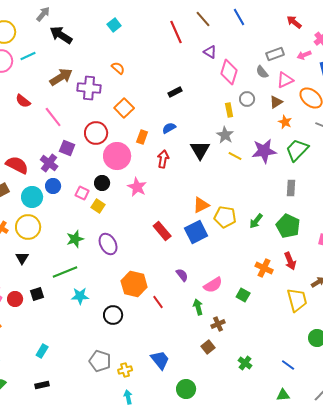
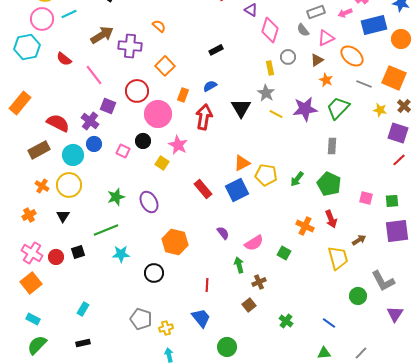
red arrow: (163, 159) -> (204, 117), size x1.4
yellow square: (98, 206) -> (162, 163), moved
red line: (158, 302) -> (207, 285), moved, turned 40

